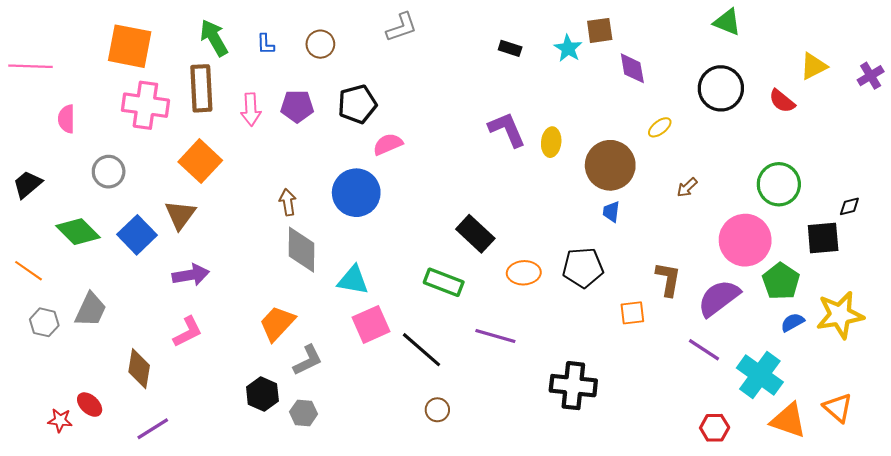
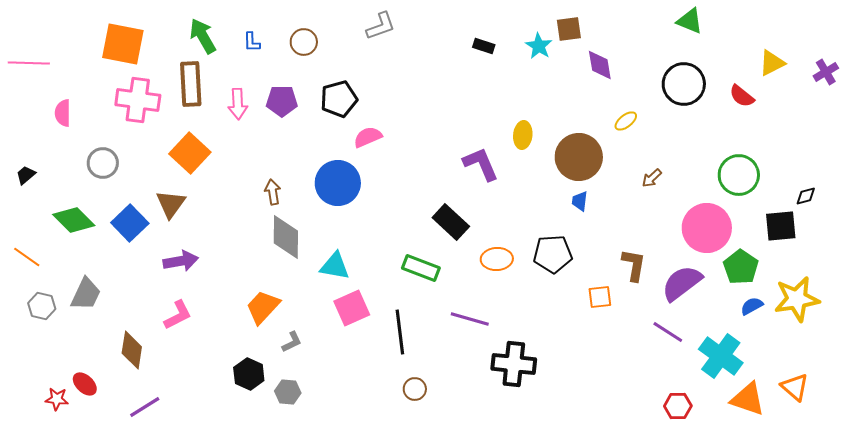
purple L-shape: (507, 129) -> (481, 164), moved
black trapezoid: (27, 184) -> (26, 175), size x0.7
black line: (422, 350) -> (400, 332), turned 42
gray L-shape: (308, 360) -> (292, 342), size x0.7
black cross: (573, 386) -> (514, 364), moved

